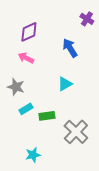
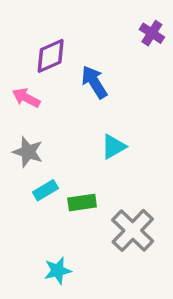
blue arrow: (70, 48) -> (94, 82), moved
pink arrow: (26, 58) -> (26, 98), moved

